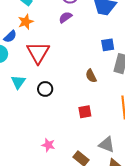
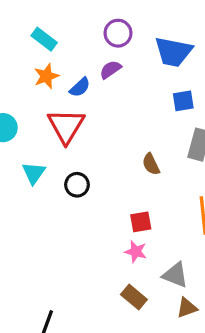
blue semicircle: (10, 37) -> (80, 87), moved
blue square: (108, 45) -> (183, 101), moved
pink star: (48, 145) -> (136, 252), moved

